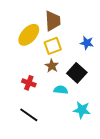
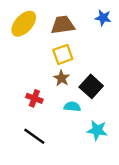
brown trapezoid: (53, 21) -> (63, 25), turned -95
yellow ellipse: (29, 35) -> (24, 24), moved
blue star: (87, 43) -> (103, 18), moved

